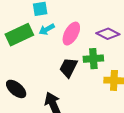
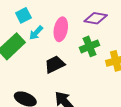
black trapezoid: (69, 68) -> (55, 64), moved, turned 55

